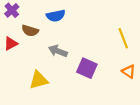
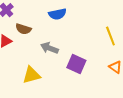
blue semicircle: (56, 16) -> (57, 14), moved

